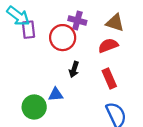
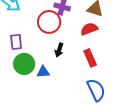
purple rectangle: (28, 30) -> (16, 42), moved
green circle: (34, 107) -> (24, 64), moved

